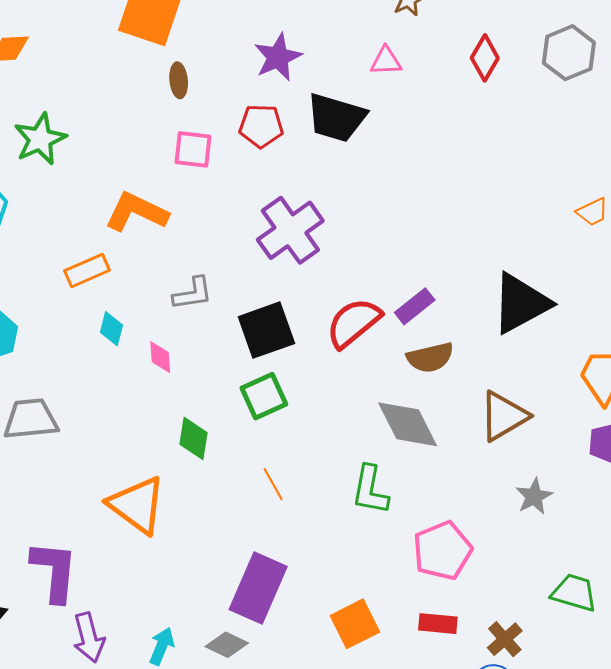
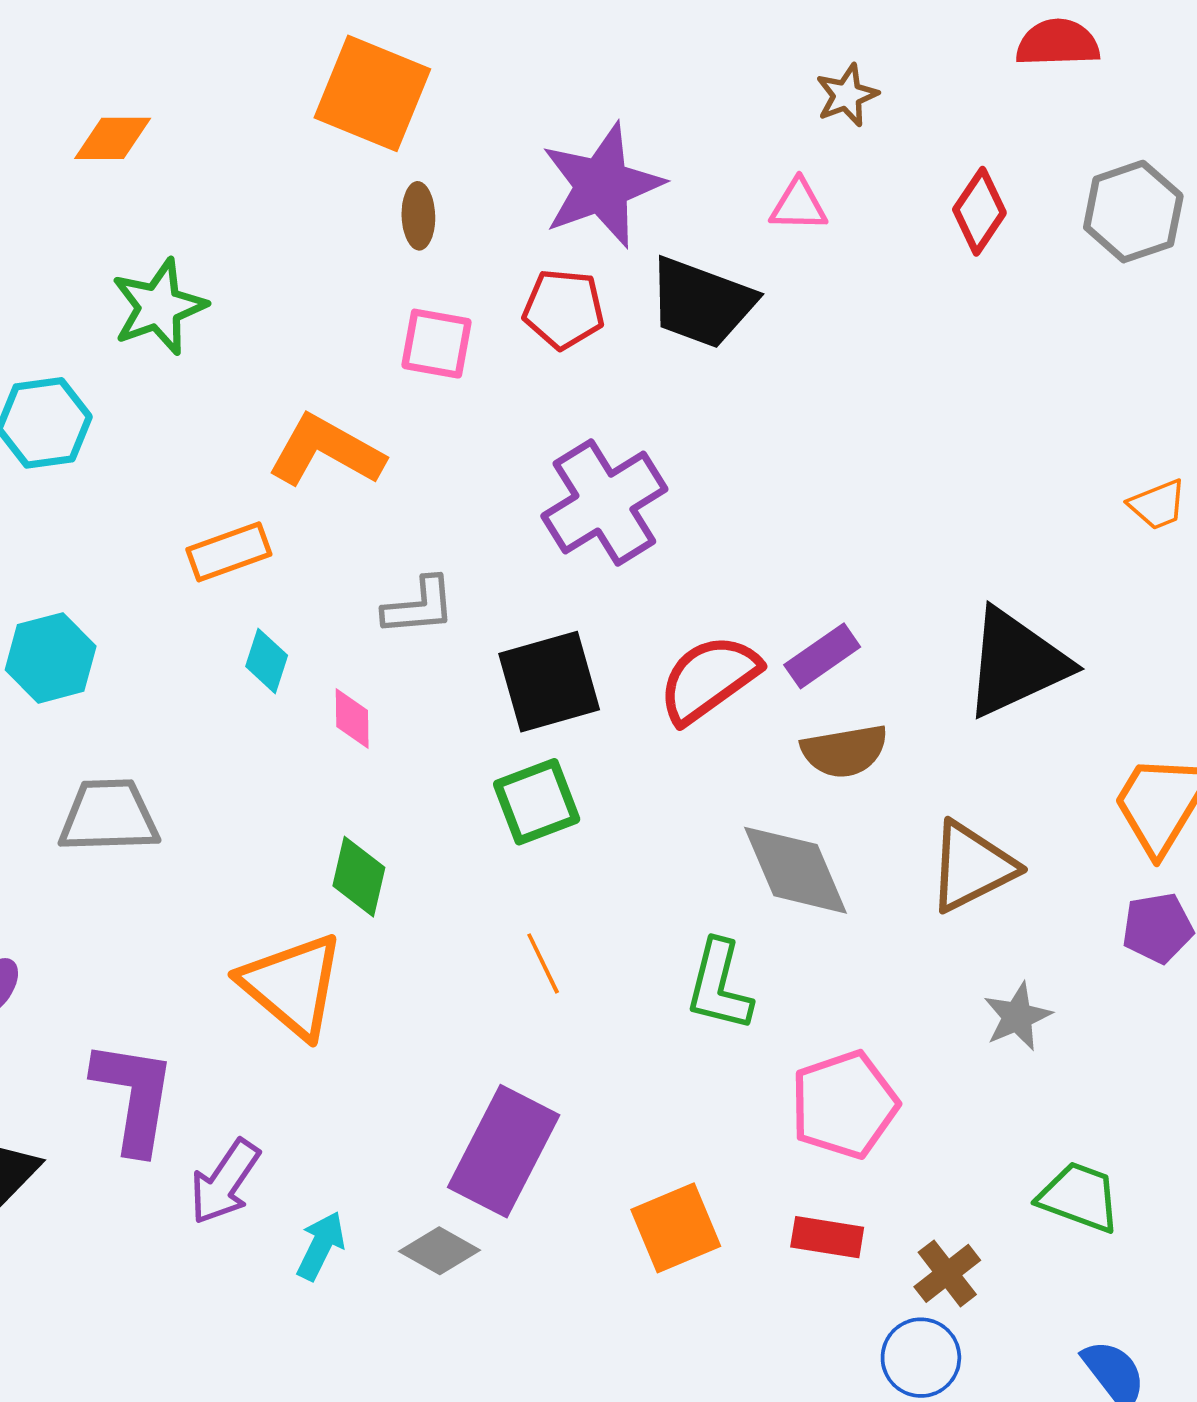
purple star: (278, 57) -> (602, 185), size x1.4
green diamond: (193, 438) -> (359, 877), moved
purple arrow: (89, 638) -> (225, 1182), moved, turned 45

